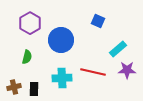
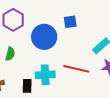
blue square: (98, 21) -> (70, 22), moved, turned -32
black rectangle: (34, 89) -> (27, 86), moved

